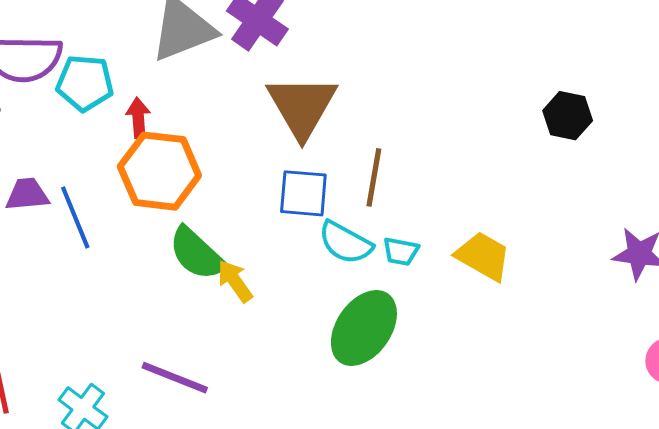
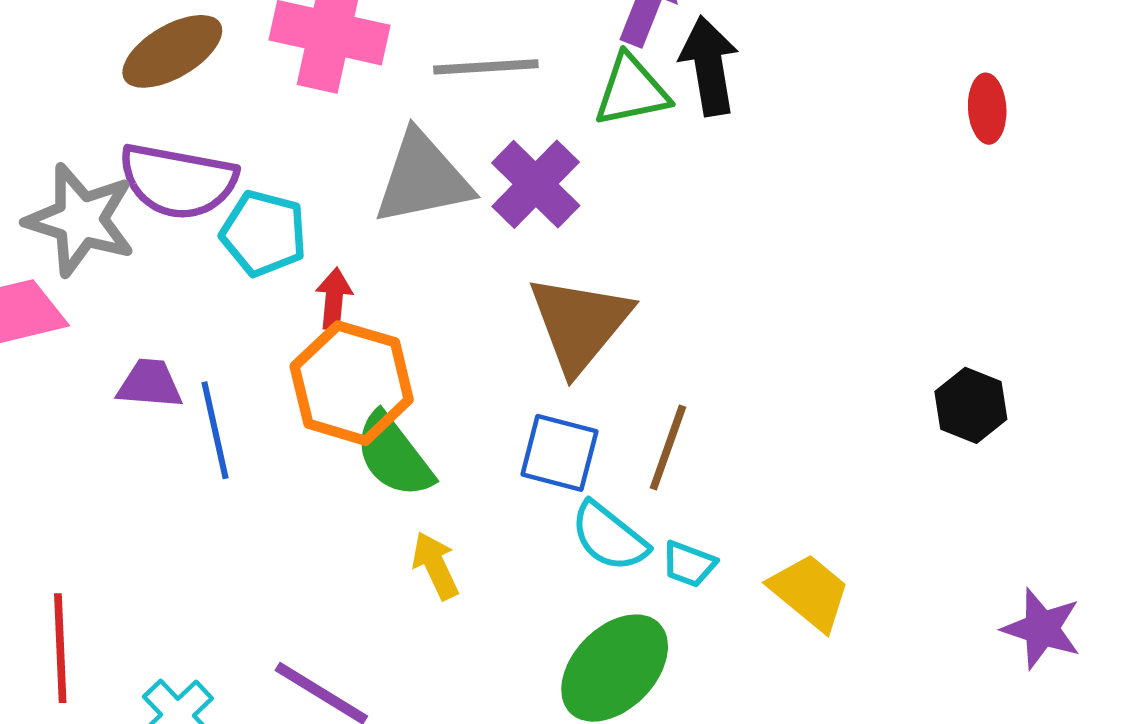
green semicircle: (197, 254) -> (394, 455), moved

